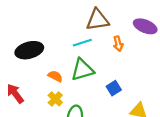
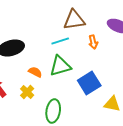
blue square: (114, 88) -> (89, 83), size x1.6
yellow cross: (55, 99) -> (27, 92), moved

